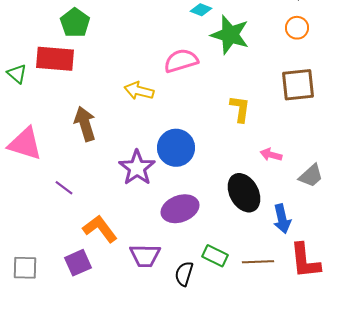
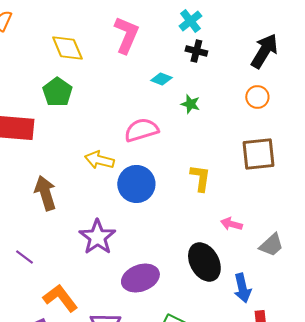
green pentagon: (75, 23) -> (57, 92), moved
green star: (230, 35) -> (190, 104), size x0.5
blue circle: (176, 148) -> (136, 184), moved

